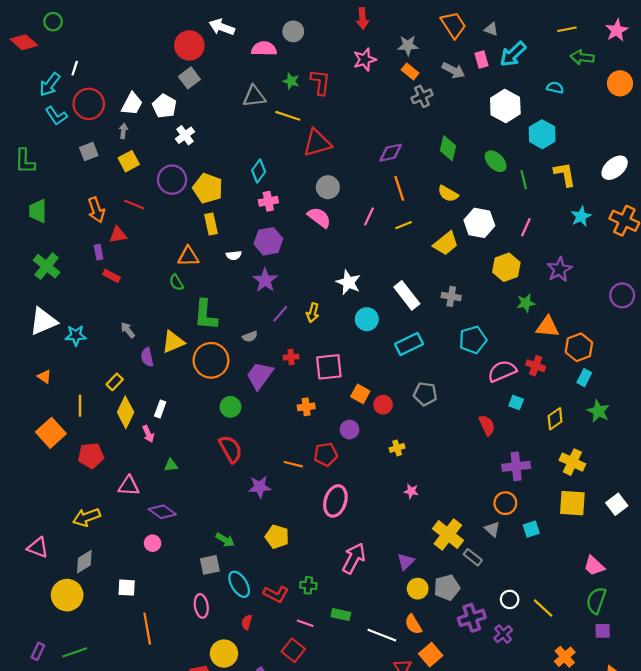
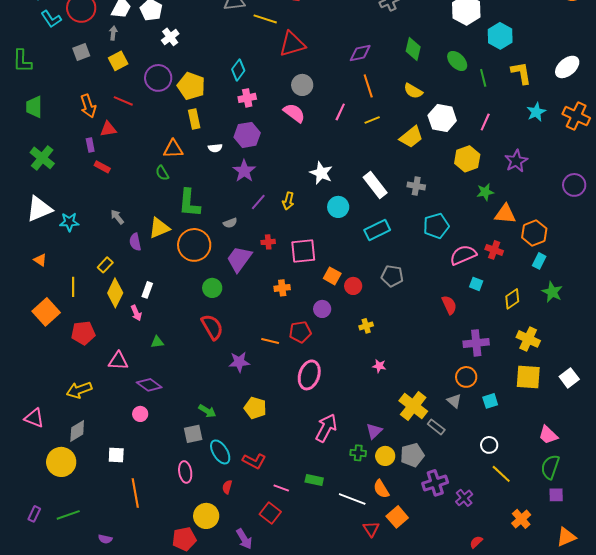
green cross: (308, 585) -> (358, 453), moved
white circle: (510, 599) -> (489, 445), moved

